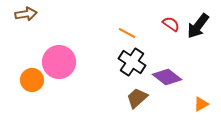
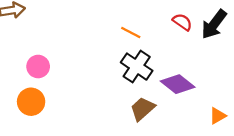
pink circle: (59, 62) -> (38, 67), moved, size x0.6
orange circle: (32, 80) -> (31, 102), moved

